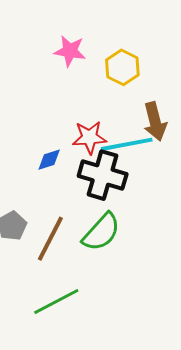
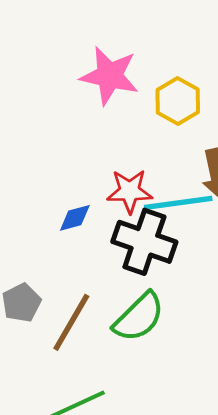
pink star: (70, 51) -> (110, 76), size x1.4

